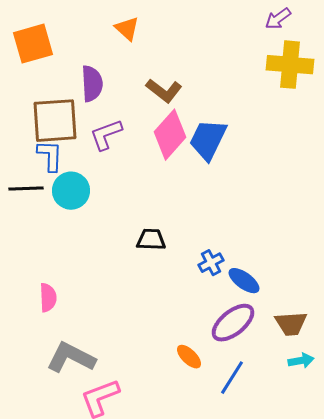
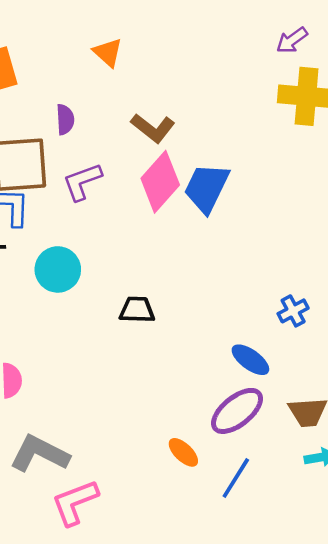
purple semicircle: (92, 84) -> (65, 120), size x0.7
cyan circle: (71, 191) -> (58, 269), moved
blue cross: (211, 263) -> (293, 311), moved

